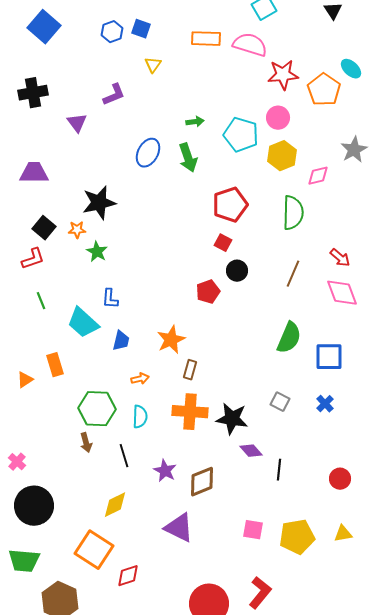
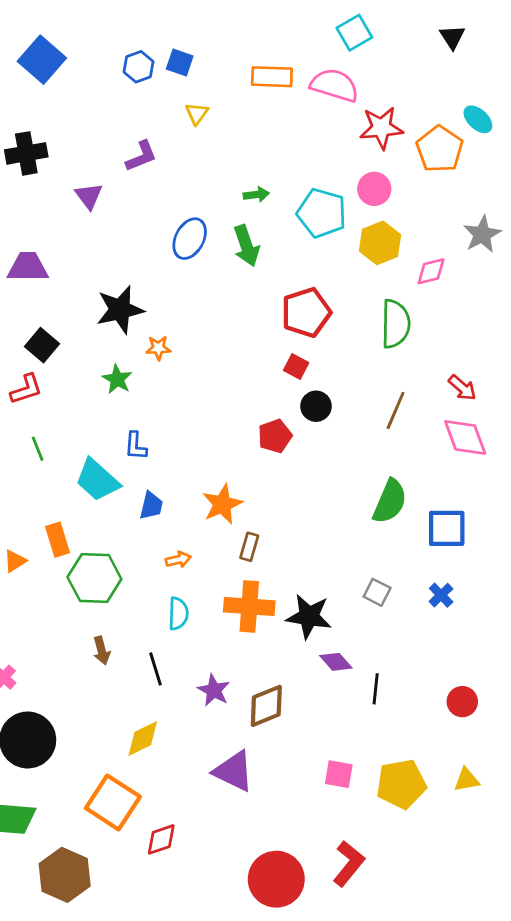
orange star: (77, 230) -> (158, 348), moved
green hexagon: (97, 409) -> (94, 578), moved

